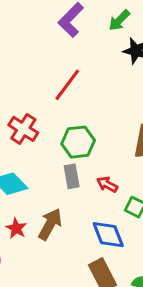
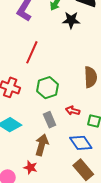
gray rectangle: (72, 176) -> (50, 120), moved
red star: (16, 228) -> (30, 167), moved

